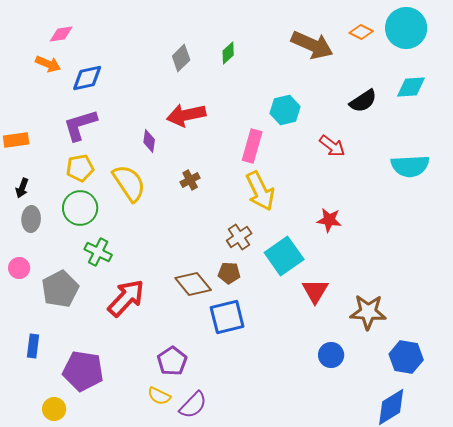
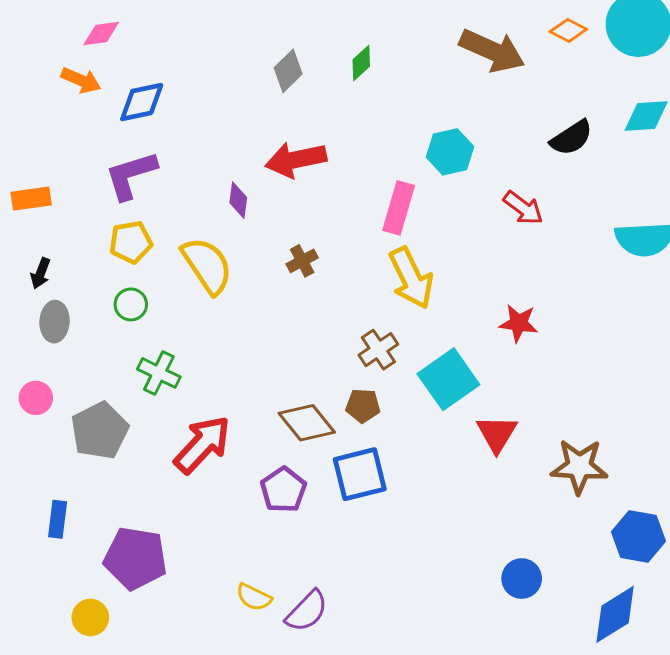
green circle: (80, 208) -> (131, 304), size x0.6
blue circle: (331, 355) -> (522, 579), moved
purple pentagon: (172, 361) -> (283, 490), moved

